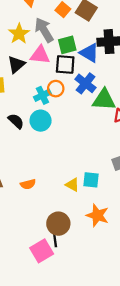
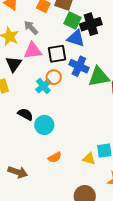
gray arrow: (44, 30) -> (31, 28), size x0.7
green square: (67, 45) -> (73, 21), moved, turned -36
cyan circle: (41, 121) -> (44, 125), moved
orange semicircle: (28, 184) -> (55, 157), moved

